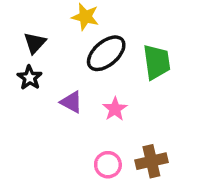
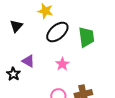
black star: (30, 78) -> (13, 74), moved
purple triangle: (71, 102) -> (28, 61), moved

